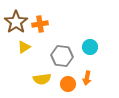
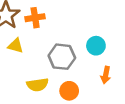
yellow triangle: (24, 47) -> (16, 46), turned 48
orange arrow: (87, 78) -> (106, 75), moved

